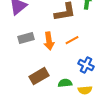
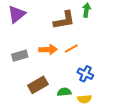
gray rectangle: (26, 38) -> (20, 56), moved
orange arrow: (49, 41) -> (48, 50), turned -84

